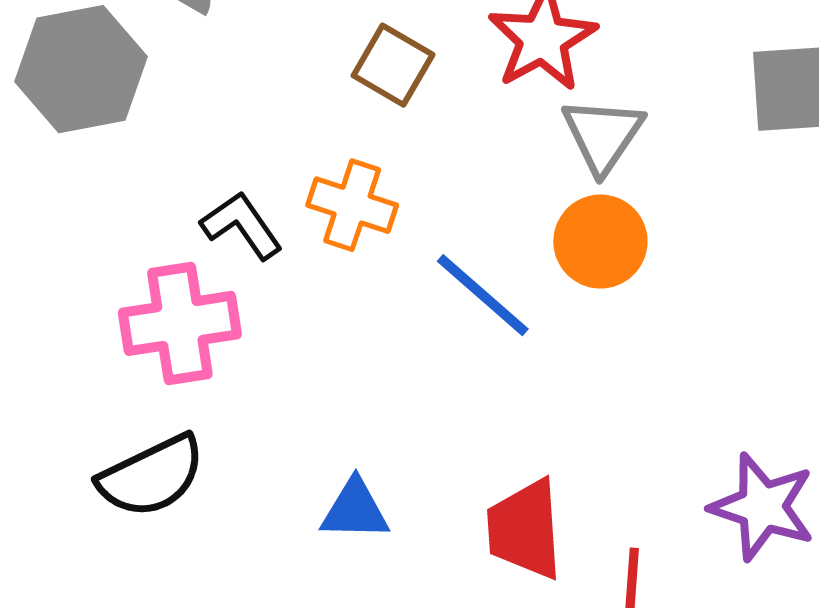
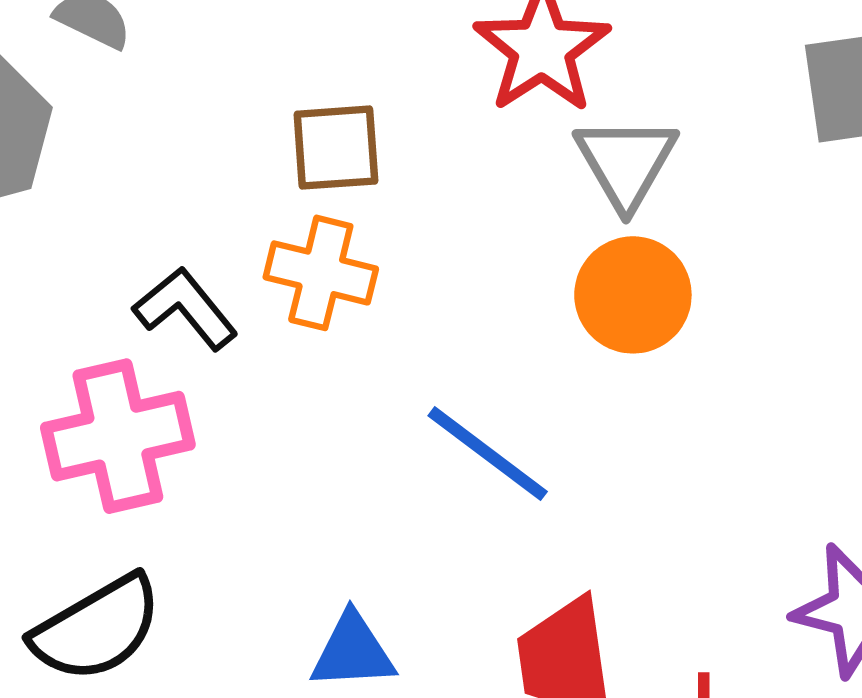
brown square: (393, 65) -> (336, 148), moved, turned -30
blue line: (483, 295) -> (488, 454), moved

